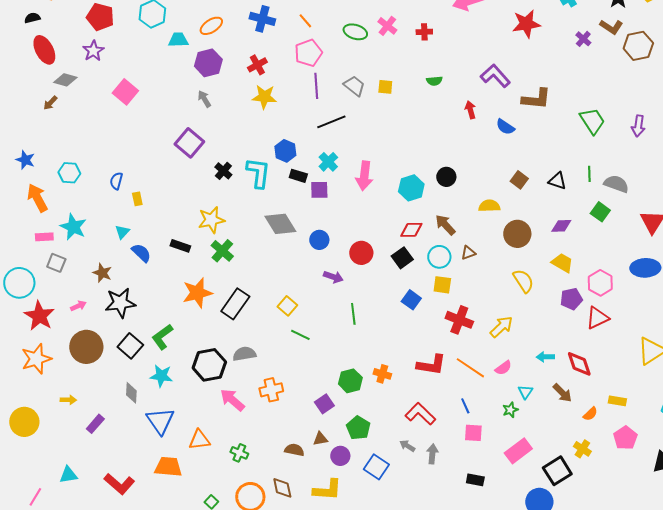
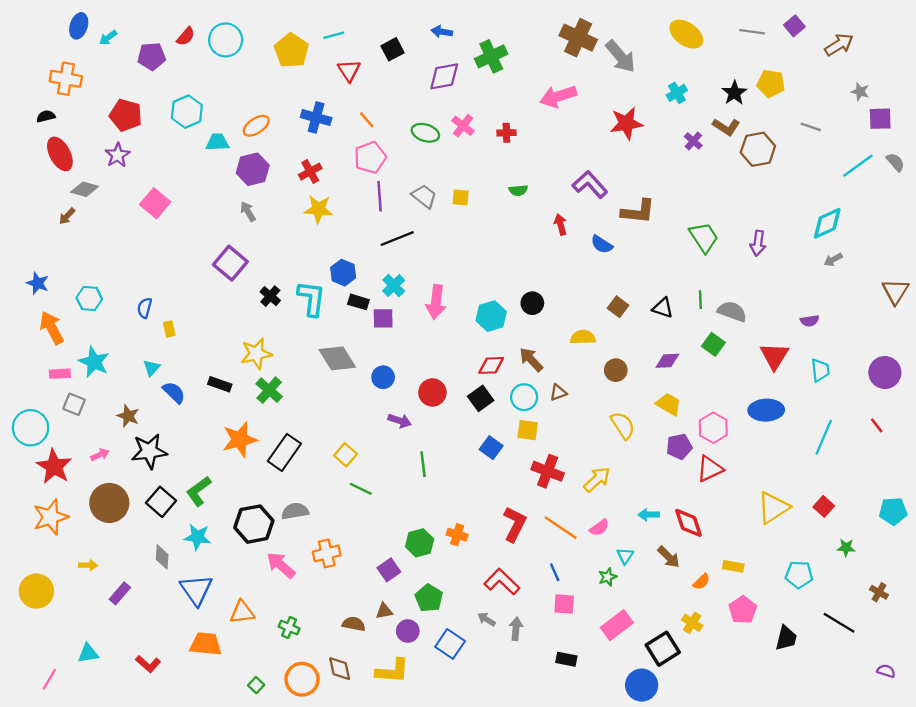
brown circle: (517, 234) -> (616, 370), size x0.7
red L-shape: (431, 365) -> (515, 524), turned -72
red L-shape: (119, 484) -> (148, 664), size x0.7

